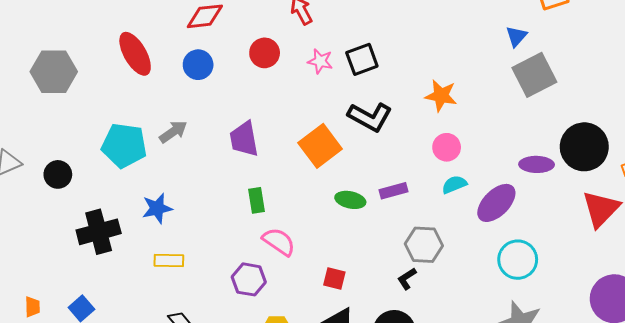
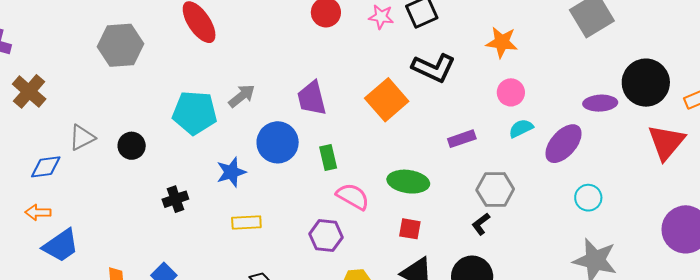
blue circle: (198, 65) -> (278, 142), moved, size x1.4
green ellipse: (350, 200) -> (408, 182), moved, size x1.4
black cross: (99, 232) -> (175, 199), size x0.6
cyan circle: (518, 260) -> (588, 198), size x0.7

